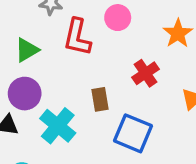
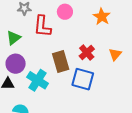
red cross: (145, 73) -> (87, 53), moved
brown rectangle: (100, 99) -> (61, 62), size x1.5

